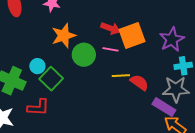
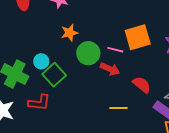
red arrow: (111, 28) -> (110, 69), moved
orange star: (64, 36) -> (69, 33), size x0.7
yellow line: (121, 76) -> (118, 108), moved

